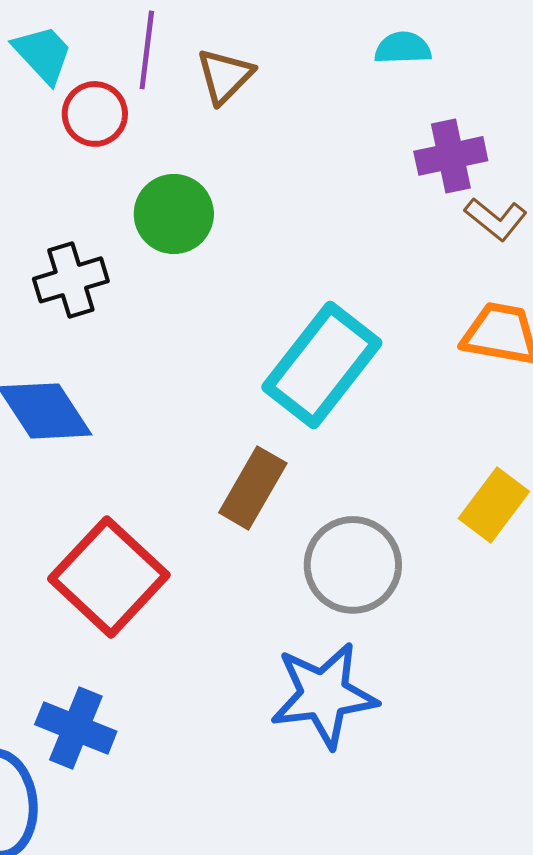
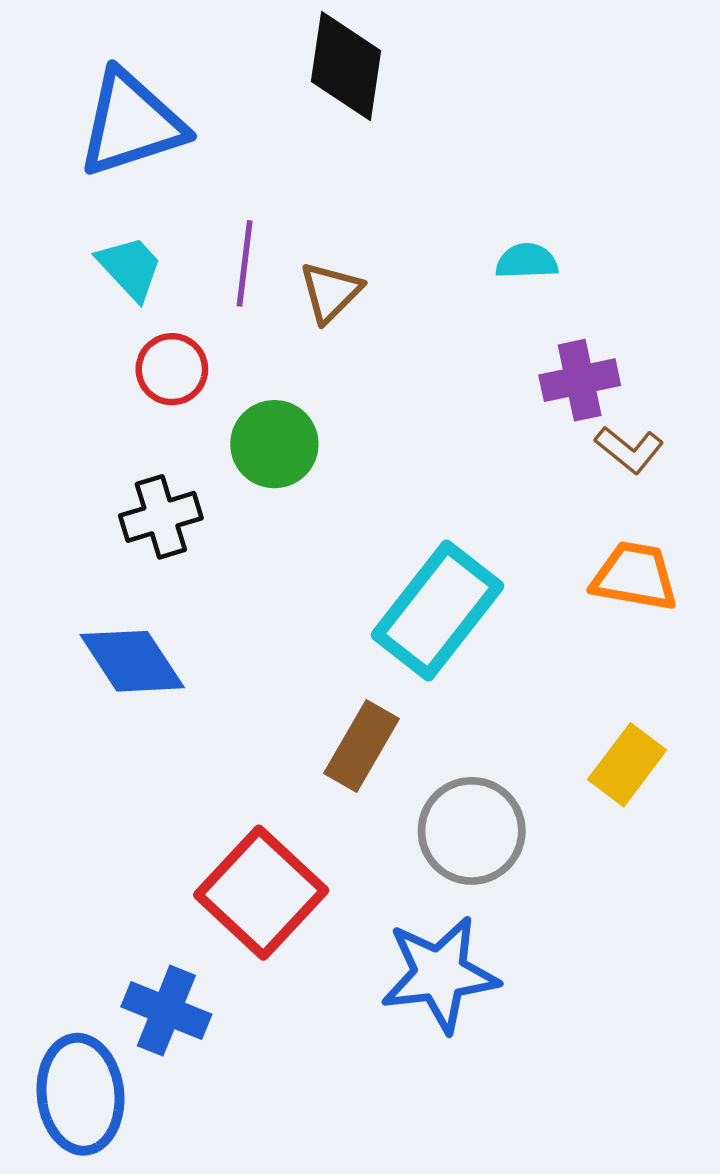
red circle: (95, 114) -> (172, 369), moved
red square: (109, 577) -> (261, 893), moved

